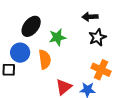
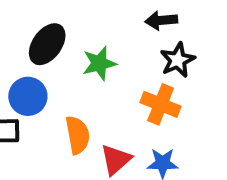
orange semicircle: (45, 59) -> (78, 135), moved
orange cross: (101, 70) -> (161, 104), moved

